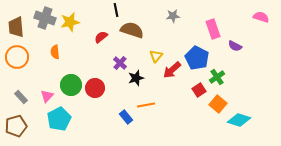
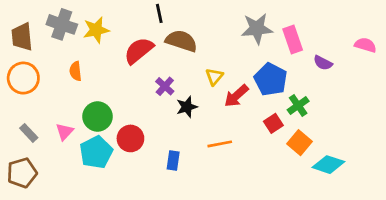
gray star: (173, 16) -> (257, 29), moved, size x1.6
pink semicircle: (261, 17) -> (365, 45), moved
red semicircle: (101, 37) -> (139, 51), size x1.6
red circle: (95, 88) -> (130, 138), moved
orange line: (146, 105) -> (220, 144), moved
blue rectangle: (126, 117) -> (173, 160), turned 48
cyan pentagon: (59, 119) -> (96, 152), moved

